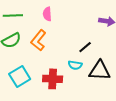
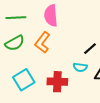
pink semicircle: (47, 14) -> (51, 16), size x1.5

